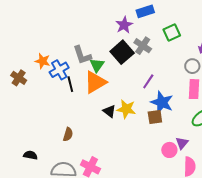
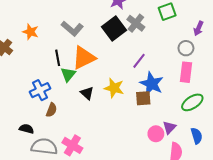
gray L-shape: (82, 55) -> (72, 29), turned -35
green triangle: (97, 65) -> (68, 74), moved
blue cross: (59, 70) -> (40, 90), moved
black triangle: (109, 111) -> (87, 93), moved
black semicircle: (30, 155) -> (26, 129), moved

